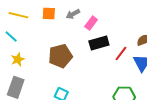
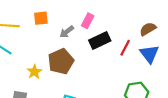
gray arrow: (73, 14) -> (67, 32), moved
yellow star: (18, 59) -> (34, 72), moved

